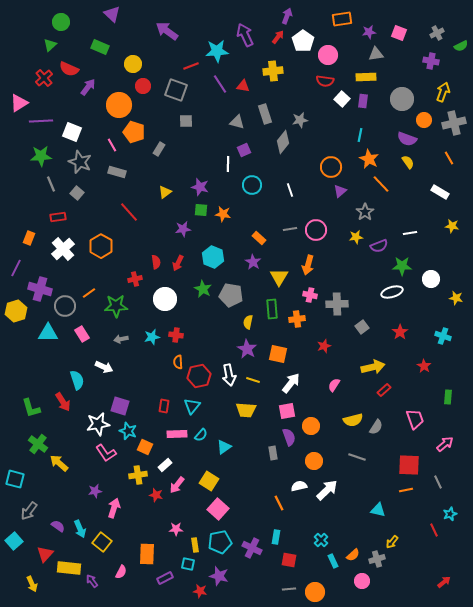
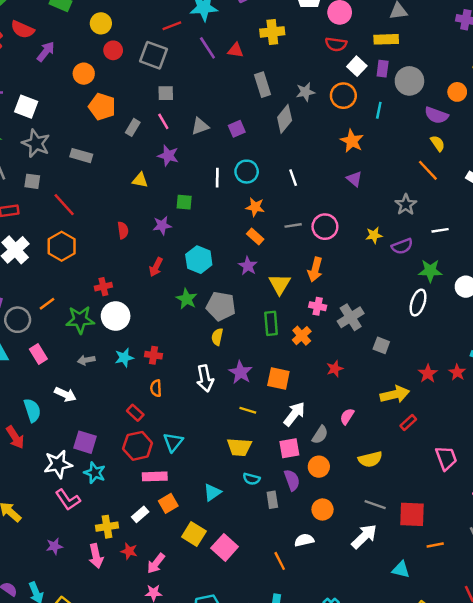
gray circle: (402, 99) -> (409, 81), moved
orange circle: (119, 105) -> (84, 74), size x0.7
gray triangle: (237, 122) -> (200, 126), moved, turned -35
pink line: (112, 145) -> (163, 121), moved
orange star: (369, 159) -> (352, 141), moved
white line: (228, 164) -> (217, 178), moved
orange circle: (331, 167) -> (343, 96), moved
orange line: (381, 184) -> (428, 170), moved
purple star: (200, 187) -> (168, 156), moved
purple triangle: (340, 191) -> (354, 179), turned -40
yellow triangle: (165, 192) -> (140, 180), turned 48
gray square: (77, 193) -> (32, 181), turned -32
red line: (129, 212) -> (64, 205), moved
gray star: (365, 212) -> (406, 205), moved
orange star: (223, 214) -> (255, 207), moved
red semicircle: (156, 262) -> (123, 230), moved
white ellipse: (392, 292) -> (418, 303), turned -55
white circle: (165, 299) -> (116, 316), moved
gray cross: (337, 304) -> (351, 317), turned -30
orange cross: (297, 319) -> (302, 336), turned -35
yellow semicircle: (248, 322) -> (217, 337), moved
gray square: (362, 327) -> (381, 345), turned -32
red star: (400, 332) -> (428, 374), moved
red star: (424, 366) -> (457, 372), moved
white arrow: (229, 375) -> (205, 378), moved
red hexagon: (199, 376) -> (138, 446), moved
red rectangle: (164, 406) -> (135, 413), moved, turned -56
gray semicircle: (376, 427) -> (320, 435), moved
cyan semicircle: (201, 435) -> (251, 479), moved, turned 64
orange square: (145, 447) -> (168, 503), moved, turned 35
red square: (409, 465) -> (412, 514), moved
pink arrow: (177, 485) -> (156, 563), moved
white arrow: (327, 490) -> (364, 536), moved
pink arrow: (114, 508) -> (96, 556), moved, turned 150
pink square: (218, 509) -> (225, 547), moved

